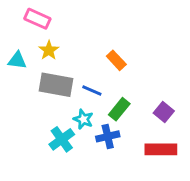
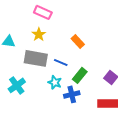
pink rectangle: (37, 19) -> (43, 12), moved
yellow star: (49, 50) -> (39, 34), moved
cyan cross: (62, 139) -> (17, 85), moved

